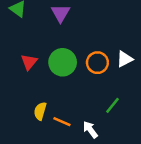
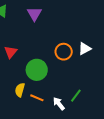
green circle: (63, 62) -> (37, 70), moved
green line: (112, 105) -> (76, 96), moved

